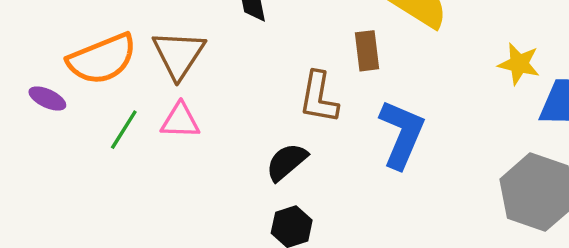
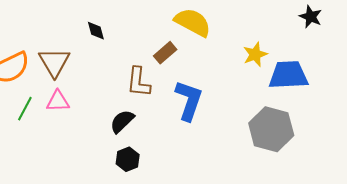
brown rectangle: (367, 51) -> (165, 53), turned 60
yellow star: (519, 64) -> (255, 54), turned -30

